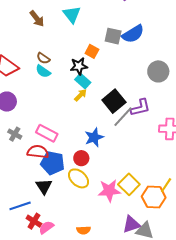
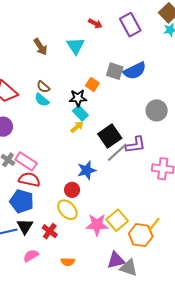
pink rectangle: (47, 133) -> (26, 161), moved
blue pentagon: (53, 163) -> (22, 201), moved
black triangle: (44, 186) -> (25, 226), moved
red cross: (34, 221) -> (50, 231), moved

